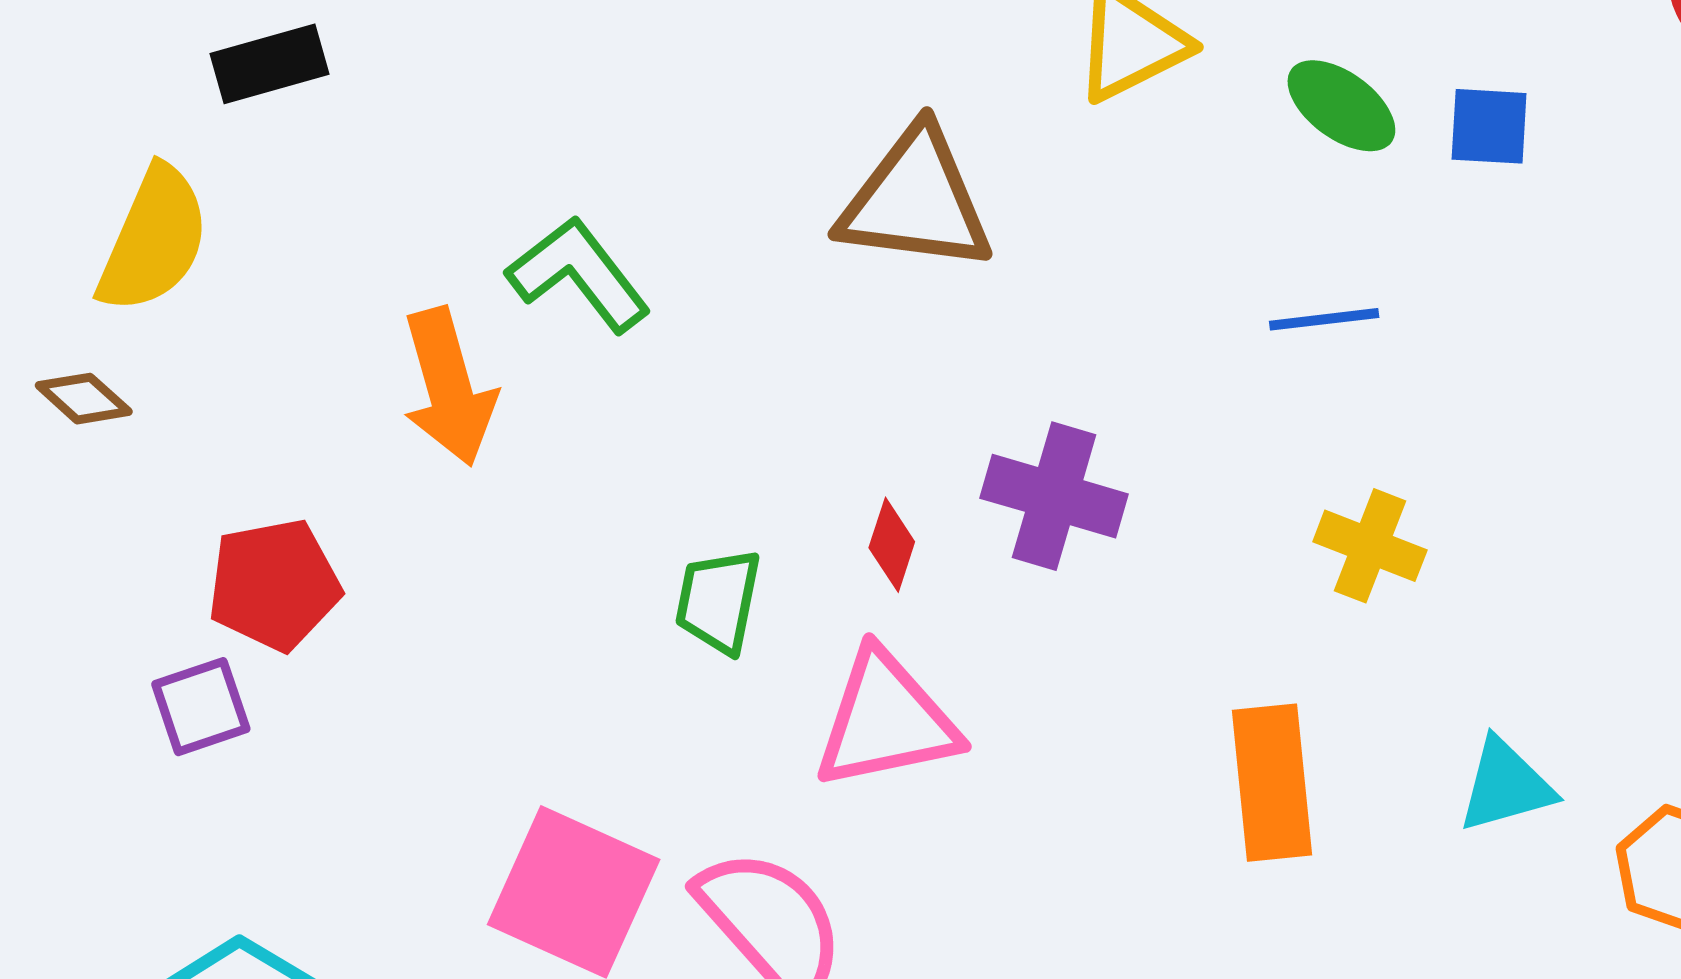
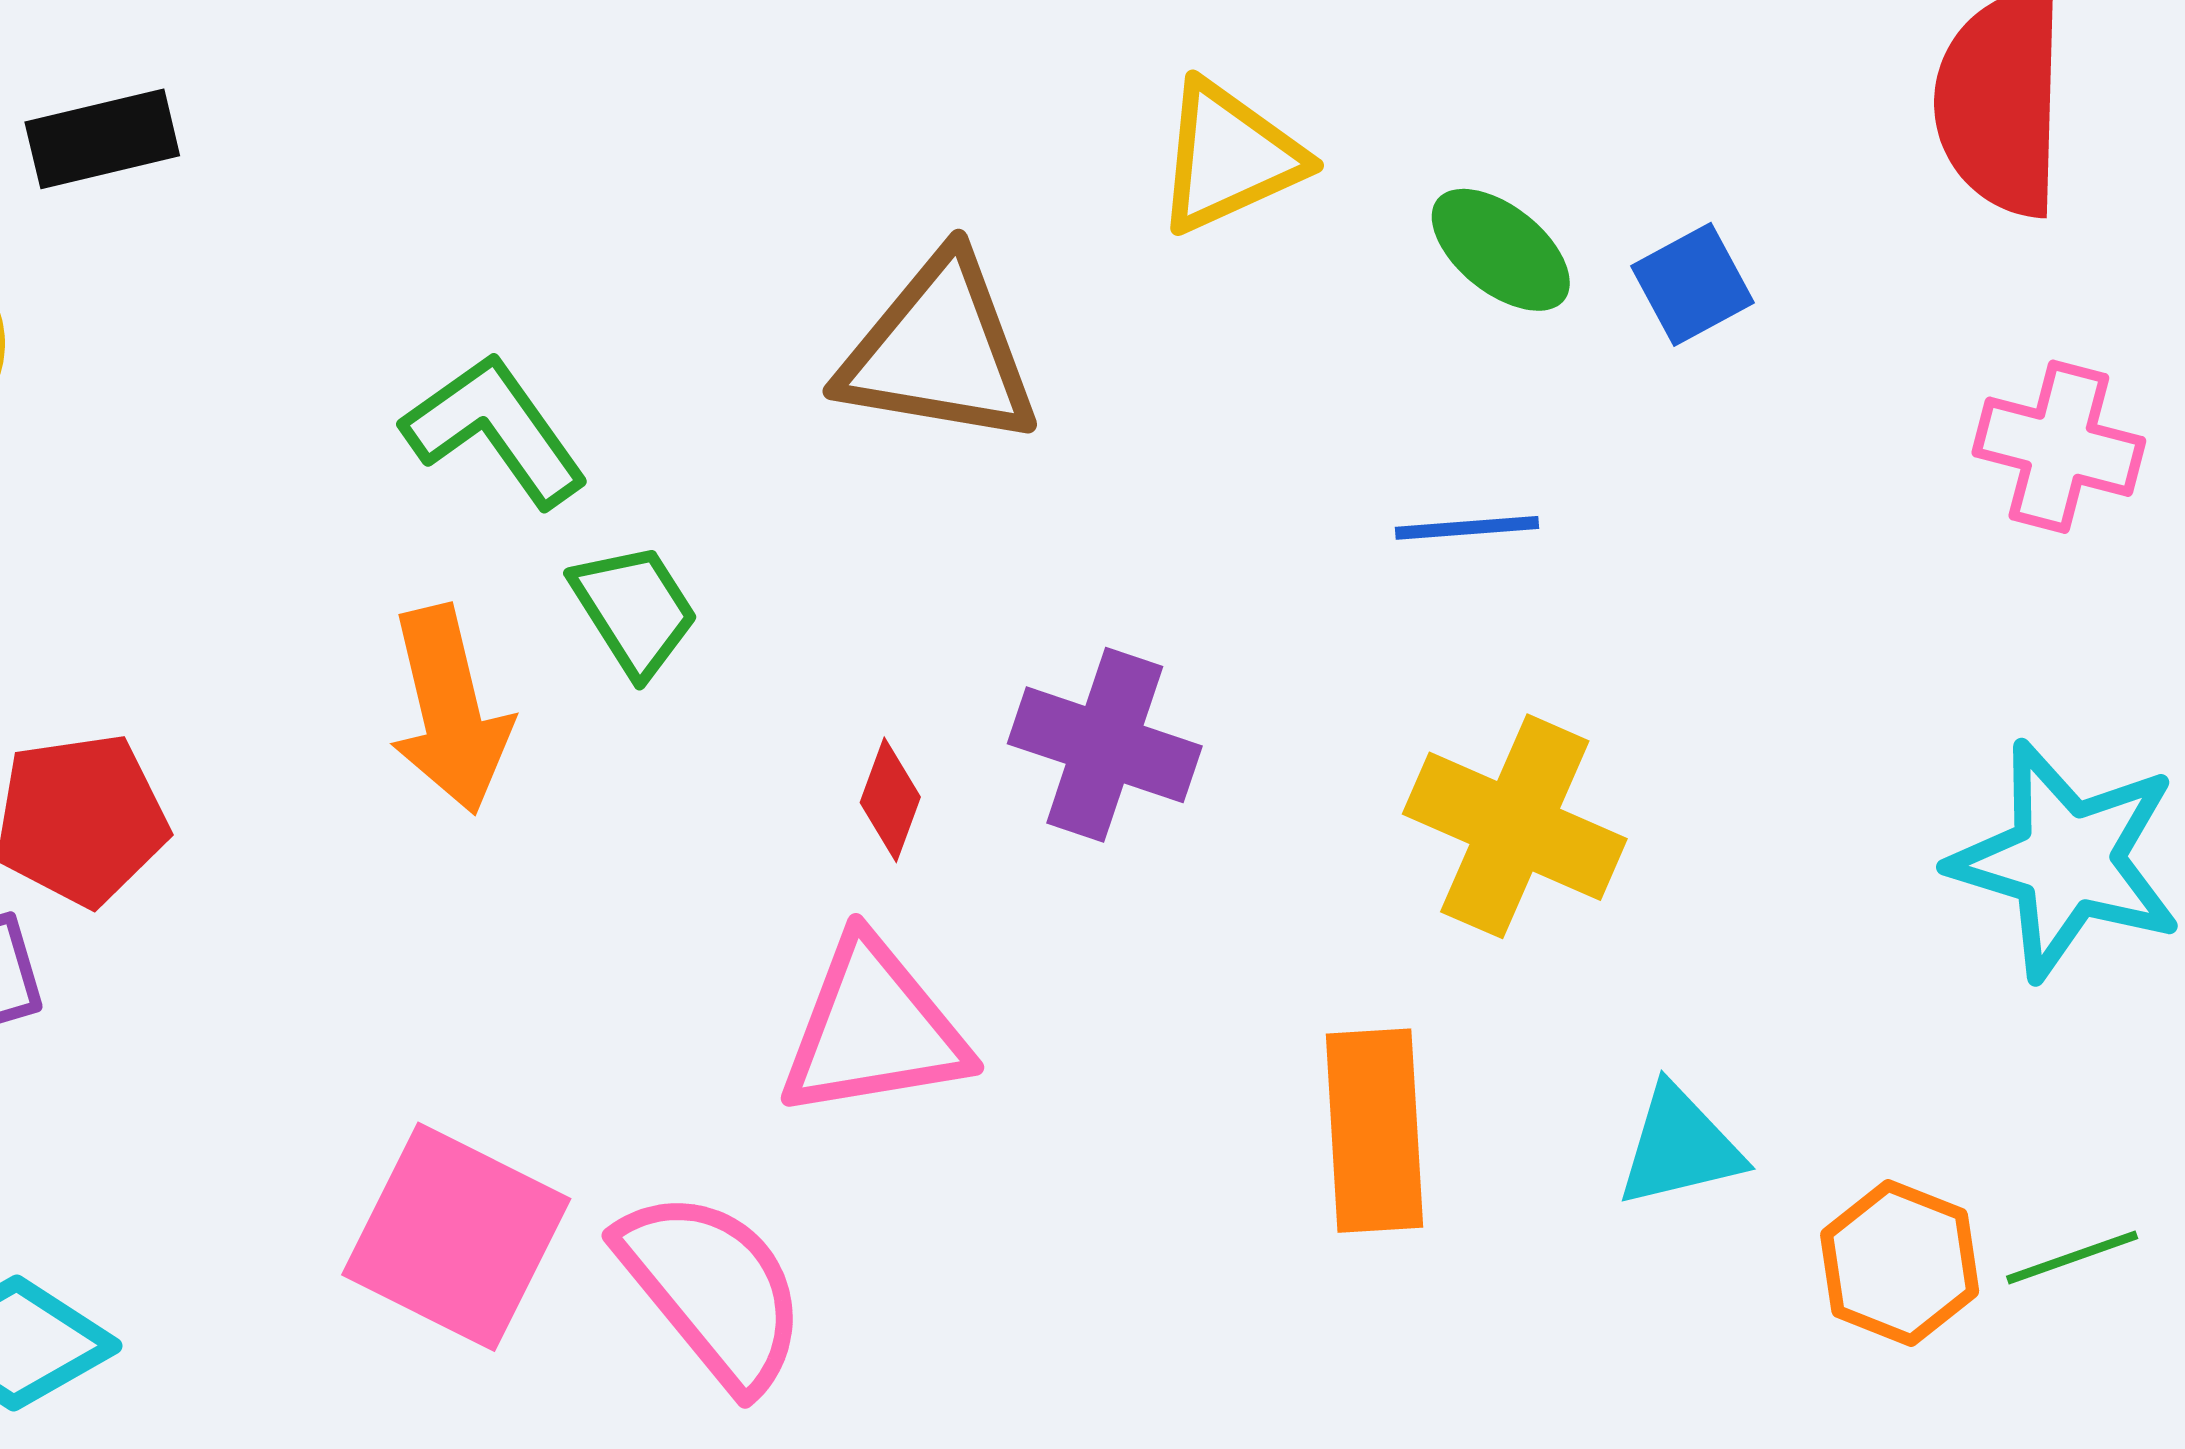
blue square: (1489, 126) -> (1693, 284), turned -34
orange arrow: (449, 387) -> (450, 710), moved
yellow cross: (1370, 546) -> (1515, 826), size x1.5
green trapezoid: (718, 601) -> (634, 610), moved, turned 134

